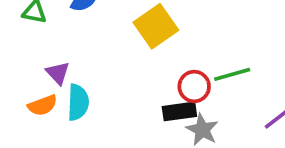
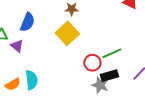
purple triangle: (58, 73) -> (17, 46), moved
black rectangle: (179, 111) -> (109, 76), moved

